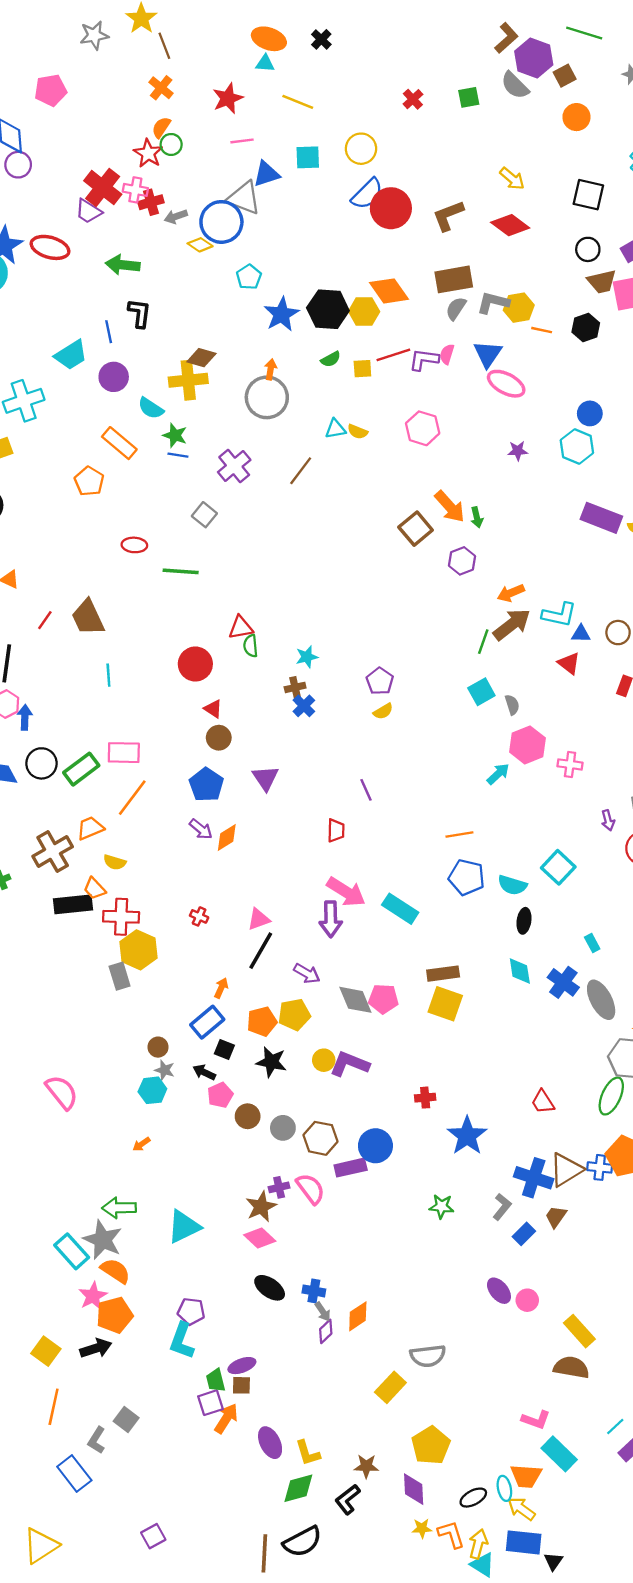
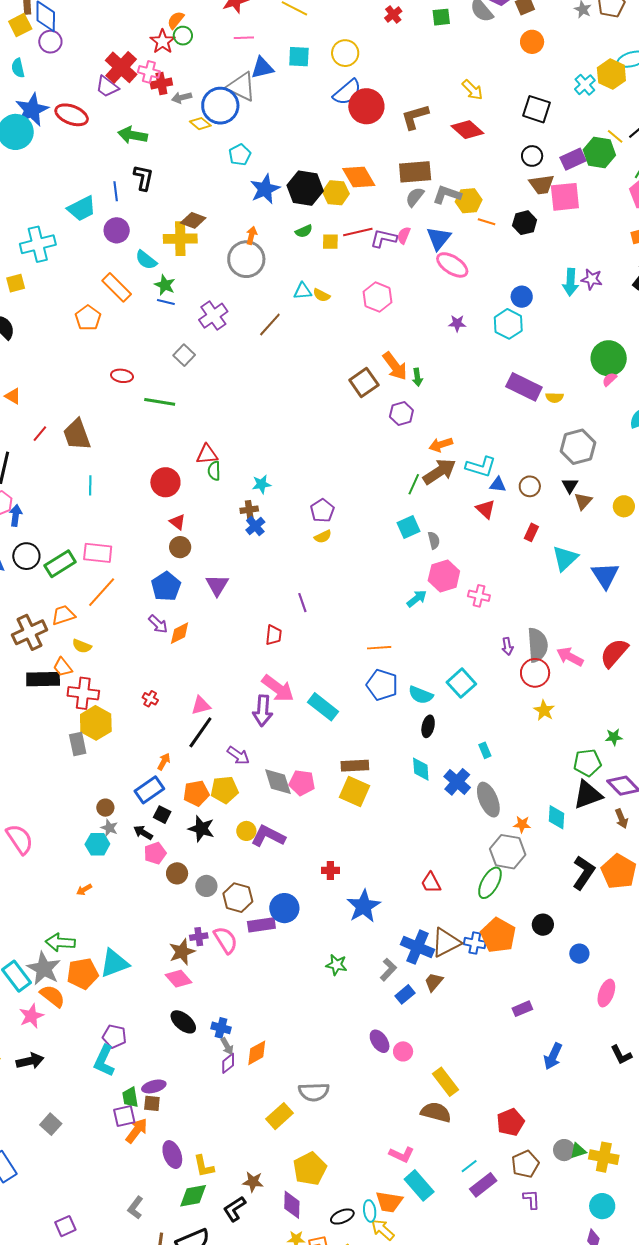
orange pentagon: (115, 1315) -> (83, 974), moved
gray L-shape: (97, 1440) -> (135, 1208), moved

